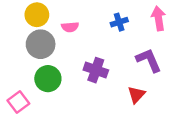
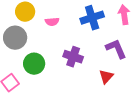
blue cross: (119, 22) -> (92, 18), size x1.6
gray circle: (41, 44) -> (15, 38), moved

